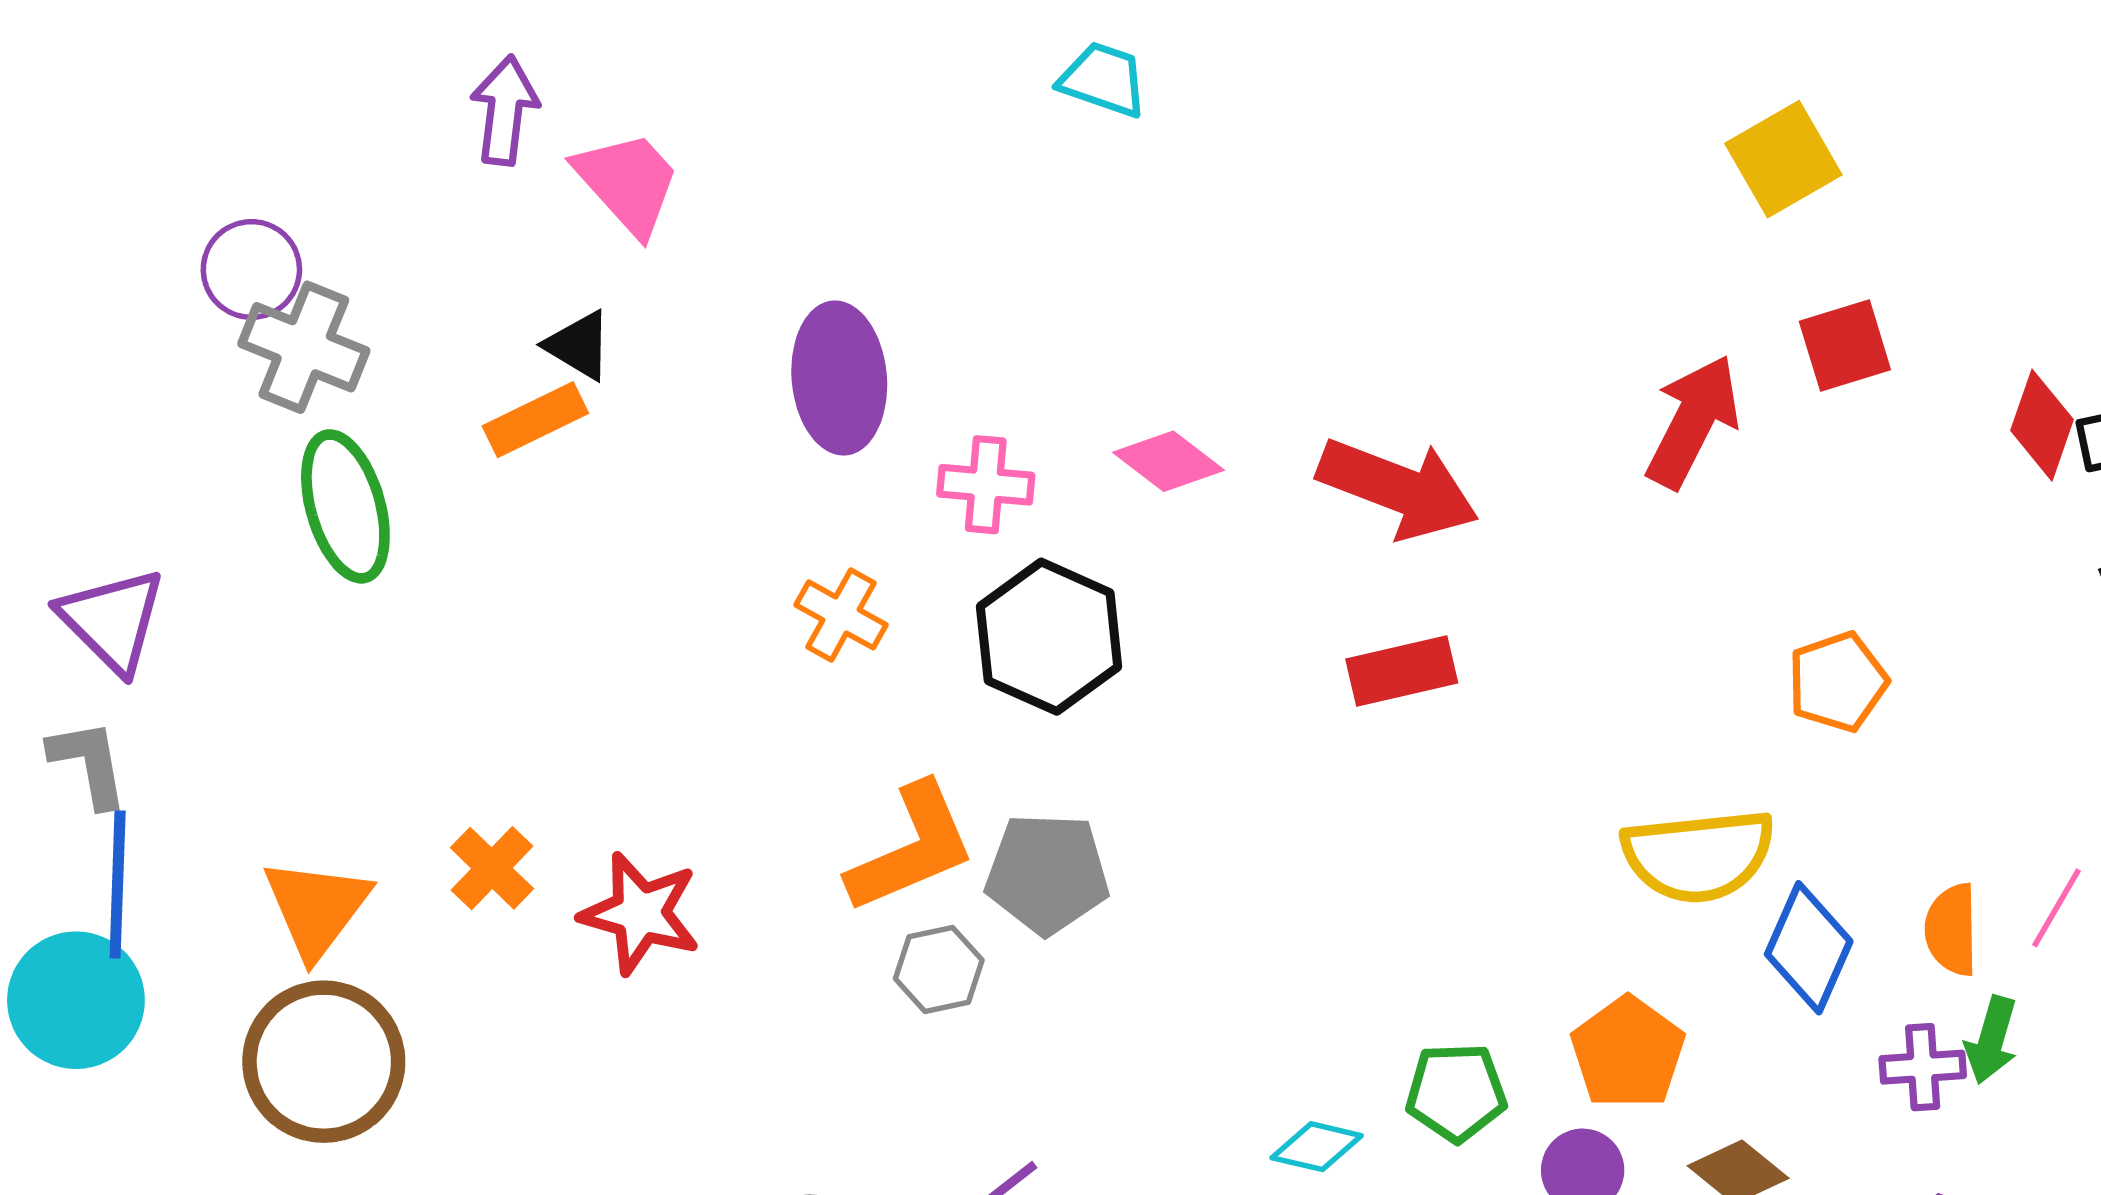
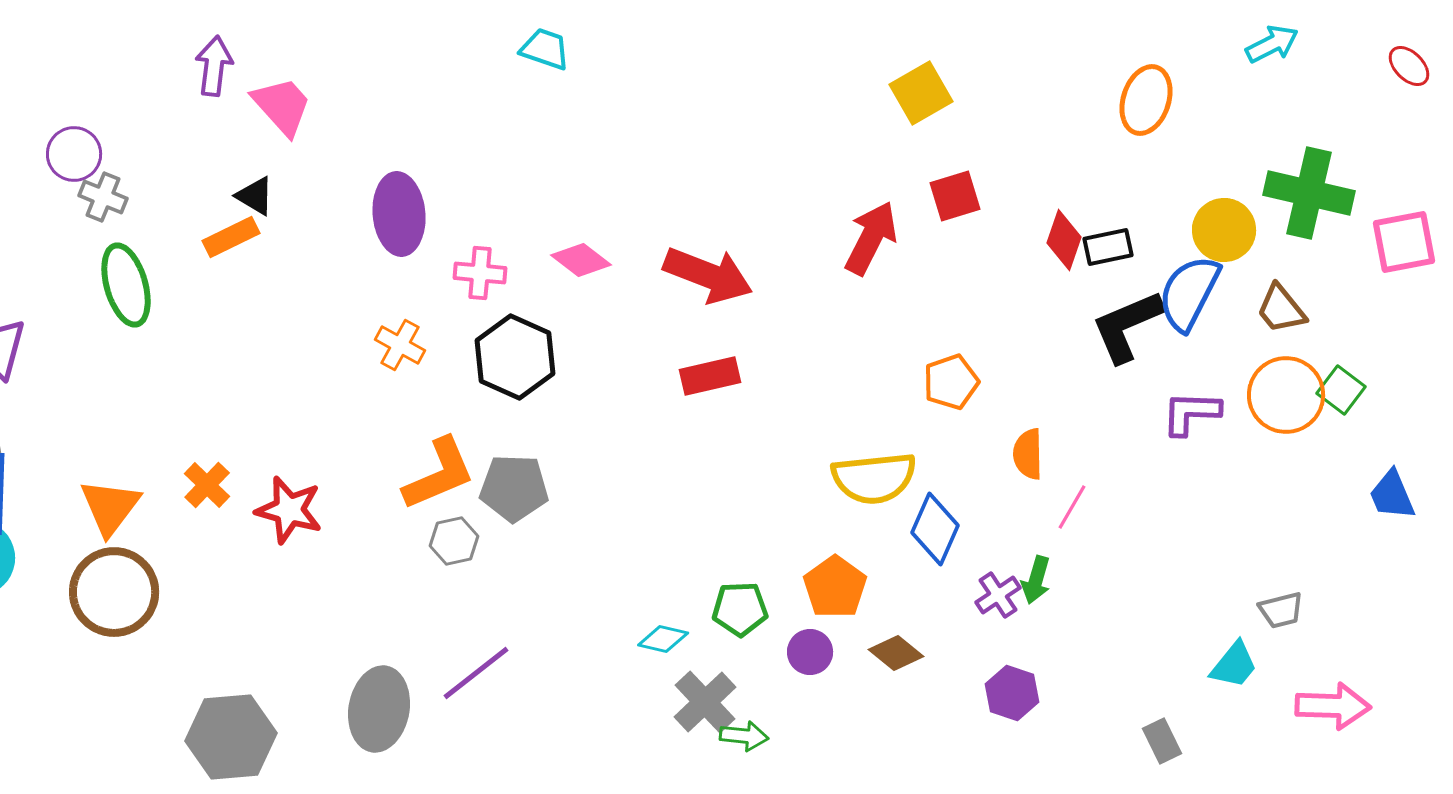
gray cross: (304, 347) -> (103, 197), size x0.7
orange semicircle: (1952, 930) -> (1028, 454), moved
purple cross: (1923, 1067) -> (998, 595), turned -30

